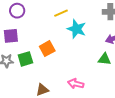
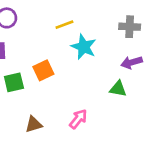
pink arrow: (76, 84) -> (78, 119), turned 112

